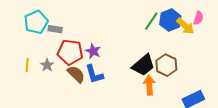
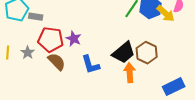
blue L-shape: (94, 74) -> (91, 65), moved

